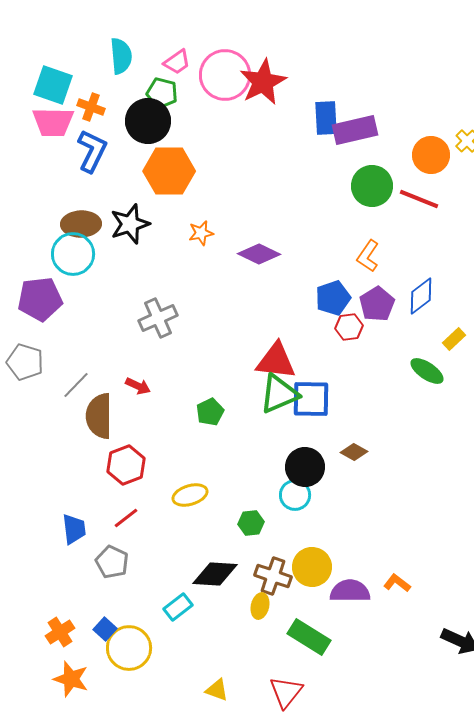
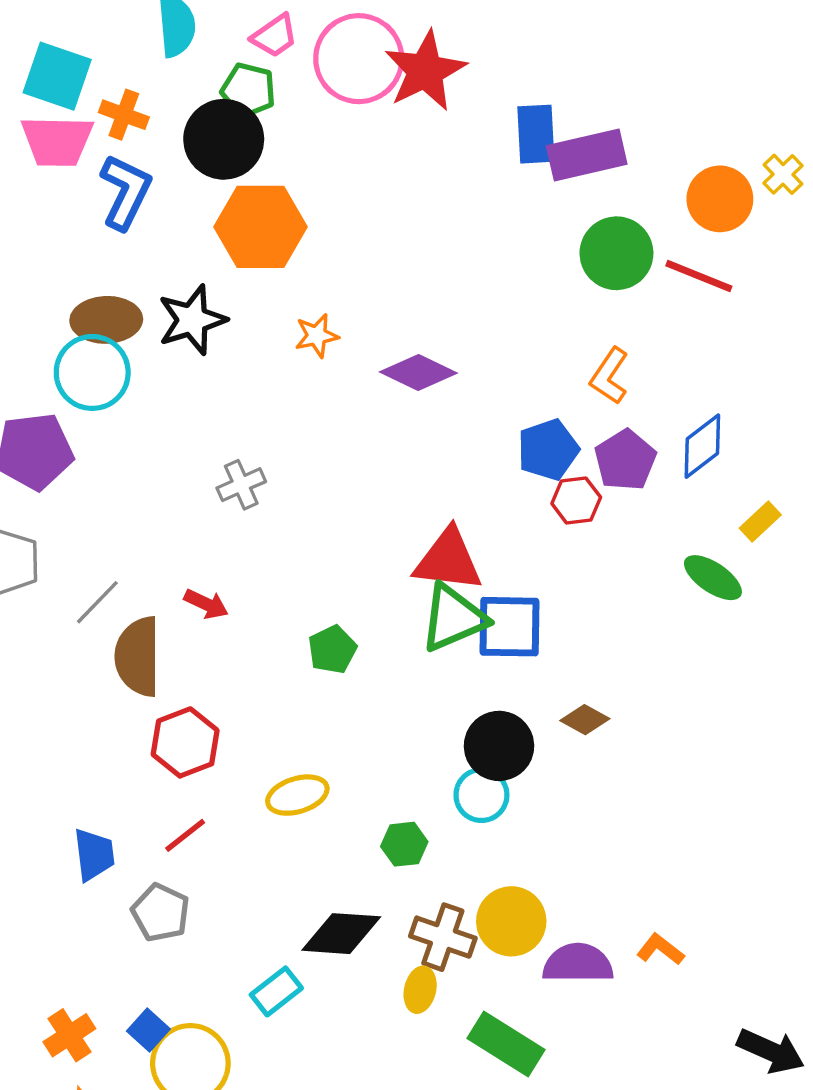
gray cross: (158, 318) -> (241, 485), size x0.7

